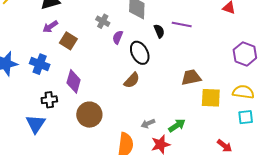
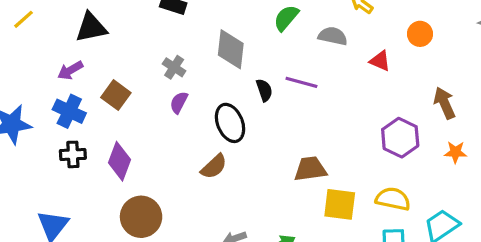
purple arrow: (50, 27) -> (70, 70), moved
purple semicircle: (118, 37) -> (179, 102), moved
blue cross: (40, 64) -> (69, 111), moved
black cross: (49, 100) -> (73, 154), moved

